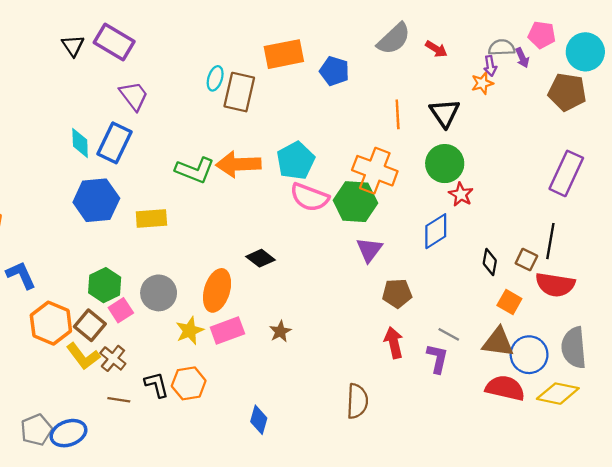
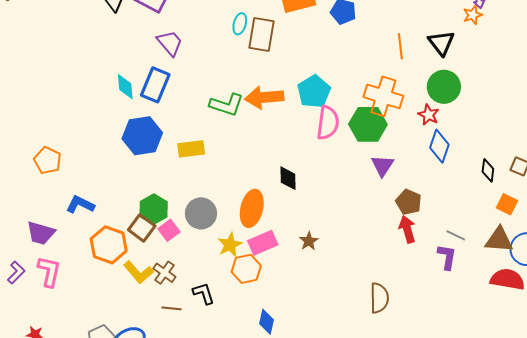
red star: (461, 194) -> (429, 115), moved
pink semicircle: (310, 197) -> (328, 123), turned -100
blue diamond: (436, 231) -> (439, 146), turned -36
black diamond: (260, 258) -> (288, 178), turned 55
blue L-shape: (21, 275) -> (80, 205), turned -36
brown pentagon: (397, 293) -> (409, 202), turned 30
brown square: (90, 325) -> (142, 228), moved
red arrow: (394, 343) -> (407, 229), moved
orange hexagon: (189, 383) -> (246, 269), moved
blue diamond: (259, 420) -> (267, 322), moved

